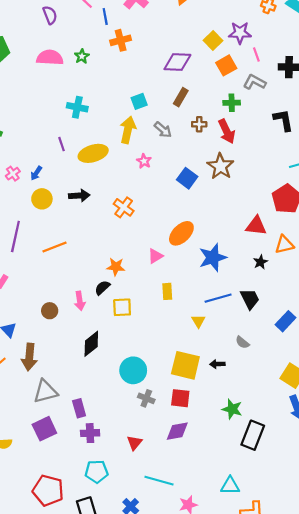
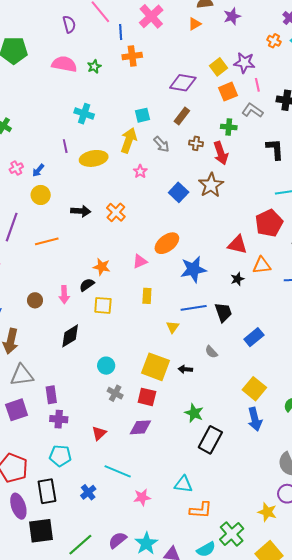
black arrow: (79, 196) -> (81, 211), moved
cyan circle: (133, 370) -> (106, 366), size x0.7

